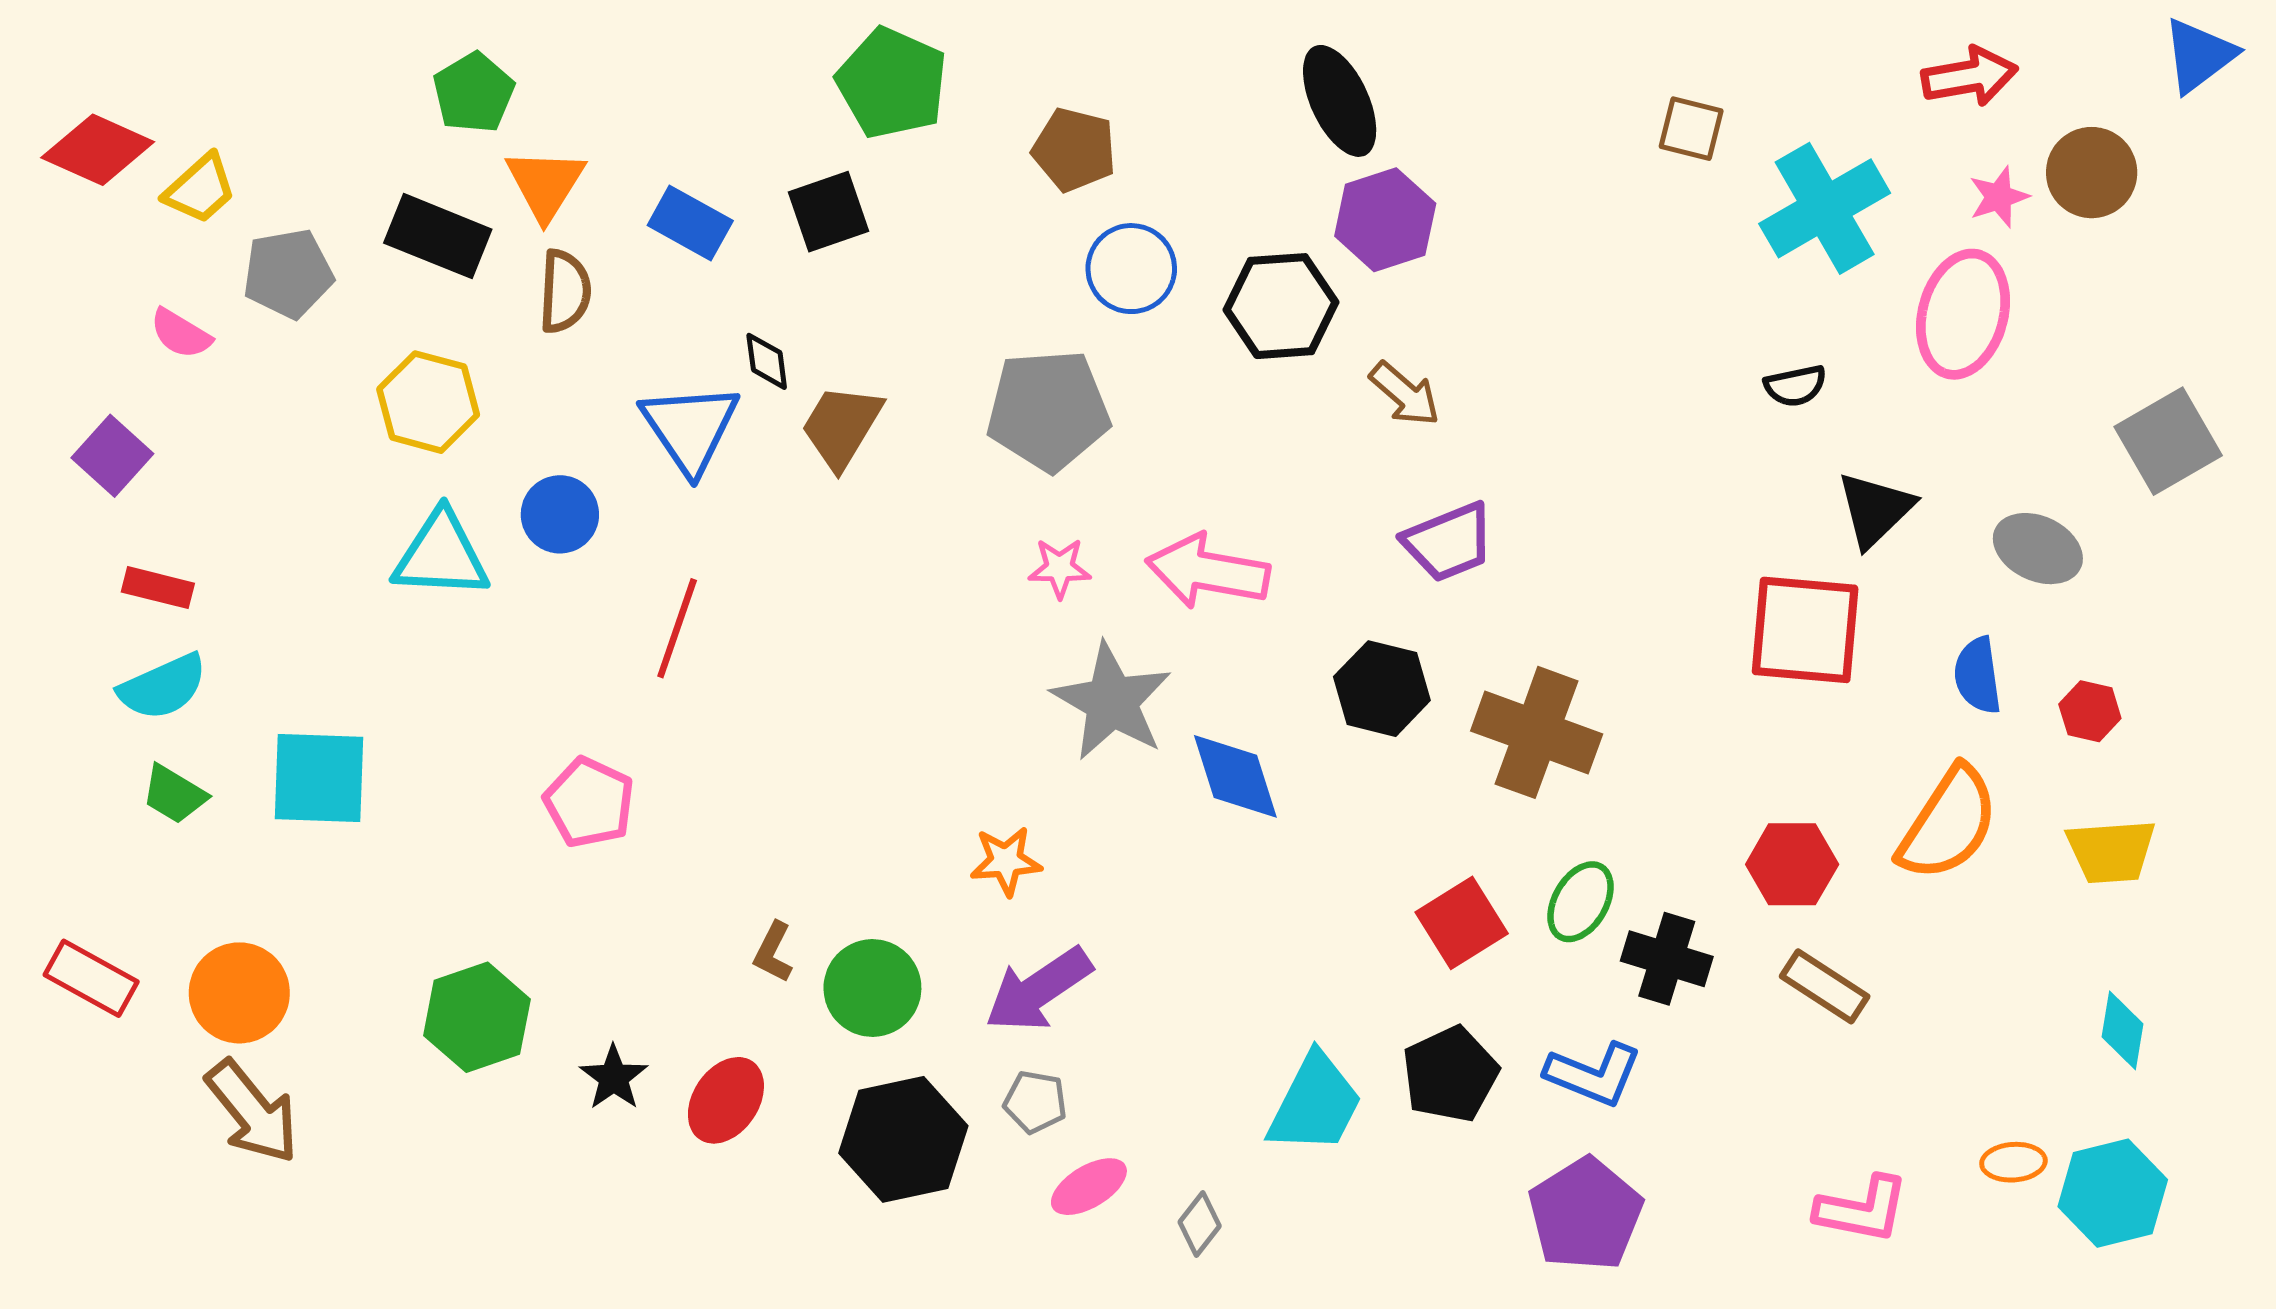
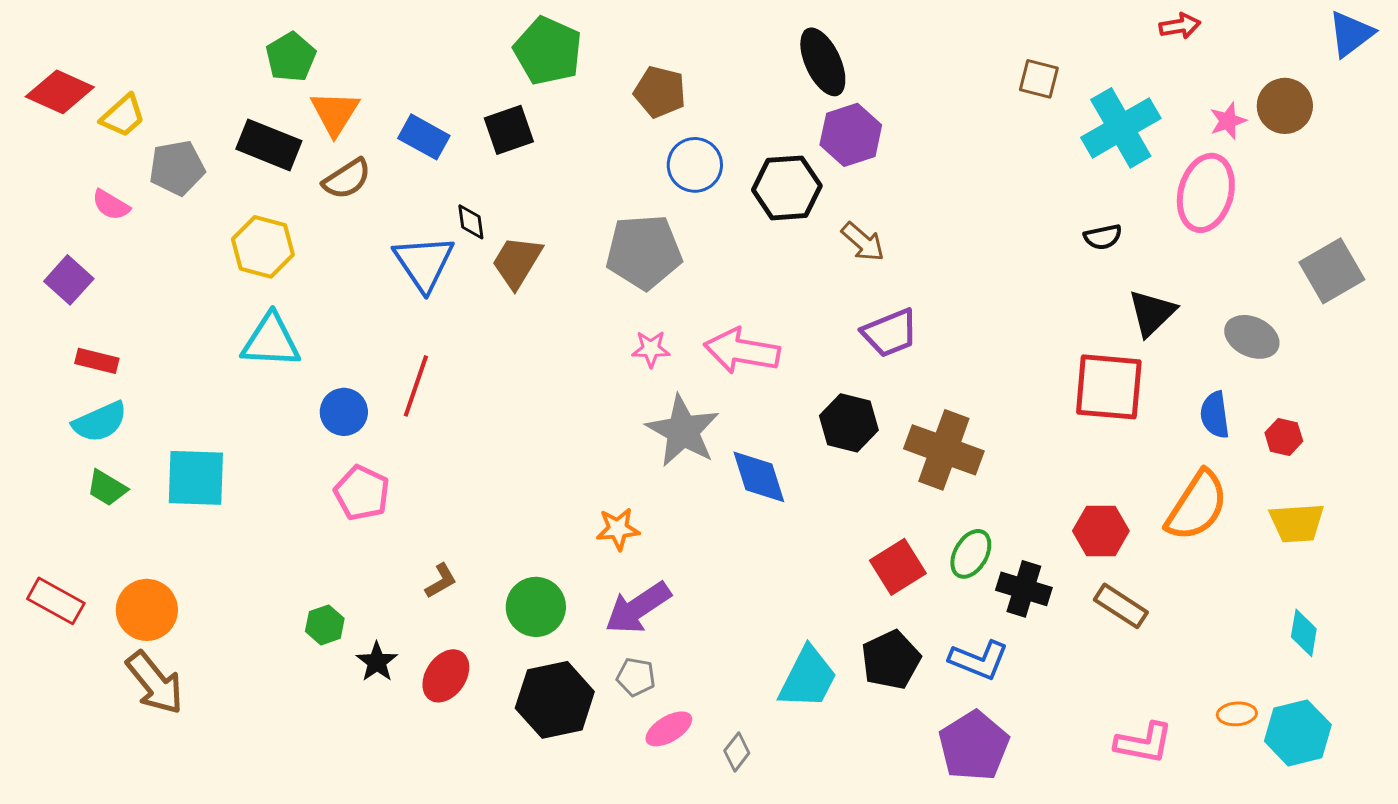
red arrow: (1970, 77) -> (1180, 26), moved, size x0.7
brown semicircle: (565, 291) -> (347, 179), turned 54
blue circle: (560, 514) -> (344, 412), moved
brown L-shape: (773, 952) -> (441, 581), moved, turned -147
green hexagon: (477, 1017) -> (325, 625), moved, size x0.6

